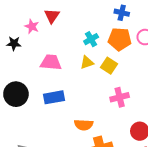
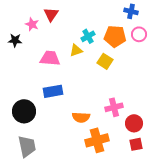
blue cross: (122, 13) -> (131, 11), moved
yellow triangle: (87, 62) -> (76, 50), moved
black circle: (16, 94) -> (24, 111), moved
pink cross: (120, 97) -> (114, 107), moved

